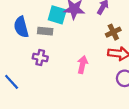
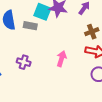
purple cross: (40, 58) -> (24, 62), moved

